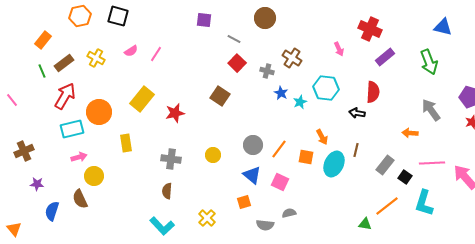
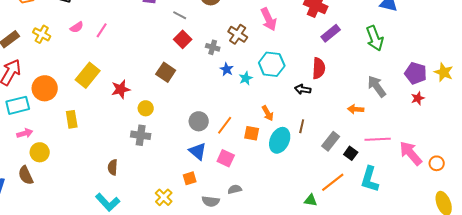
pink arrow: (339, 49) -> (269, 19), moved, size x1.6
yellow circle: (213, 155) -> (146, 108), moved
gray cross: (171, 159) -> (141, 135), moved
yellow cross: (207, 218) -> (164, 197), moved

